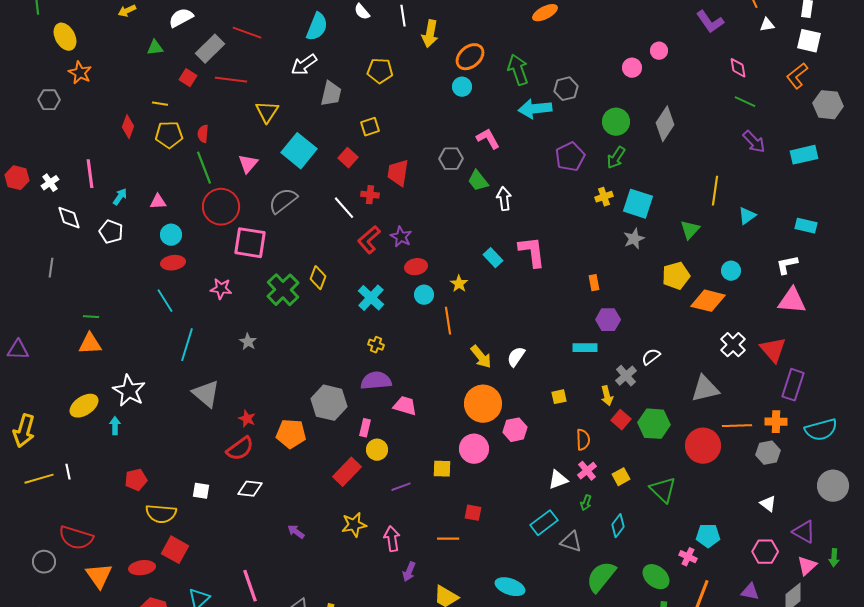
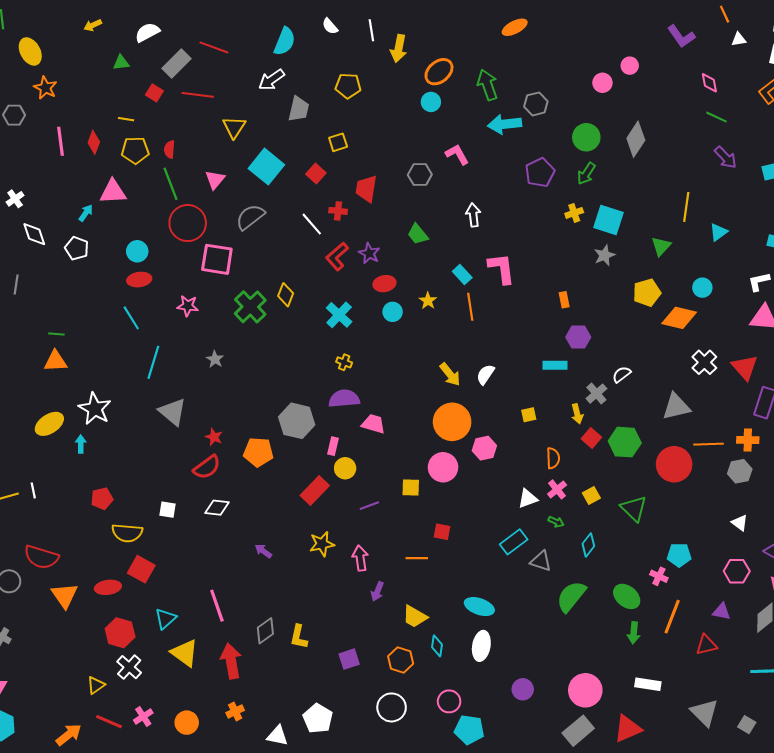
pink line: (90, 174) -> (61, 141), moved
green trapezoid: (478, 181) -> (418, 234), moved
pink triangle: (158, 202) -> (113, 192), moved, size x1.6
orange line: (448, 321) -> (470, 307), moved
green arrow: (586, 503) -> (556, 522), turned -84

